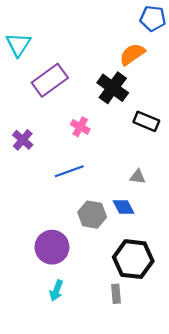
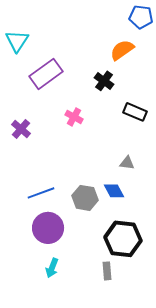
black cross: (113, 88) -> (104, 81), size x0.7
blue line: (69, 171) -> (41, 193), moved

